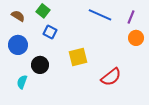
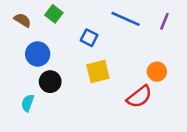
blue square: (50, 32) -> (89, 38), moved
orange circle: (136, 38) -> (157, 72), moved
blue circle: (18, 45) -> (38, 54), moved

